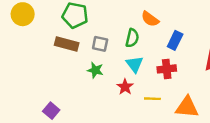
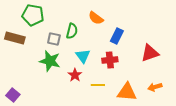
green semicircle: (132, 38) -> (72, 31), moved
brown rectangle: (67, 44) -> (15, 38), moved
green star: (95, 70) -> (50, 61), size x1.5

